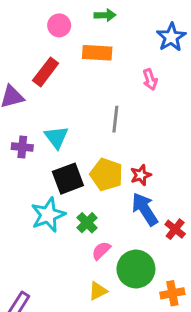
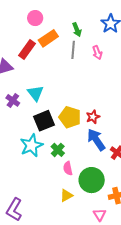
green arrow: (105, 15) -> (77, 30), moved, turned 72
orange rectangle: (97, 53) -> (48, 38), moved, turned -36
gray line: (115, 119) -> (73, 50), moved
purple cross: (22, 147) -> (13, 100), turned 32
pink semicircle: (101, 251) -> (68, 168), turned -56

